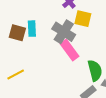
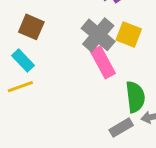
yellow square: (83, 19) -> (129, 35), moved
cyan rectangle: (32, 29) -> (23, 61), moved, turned -49

